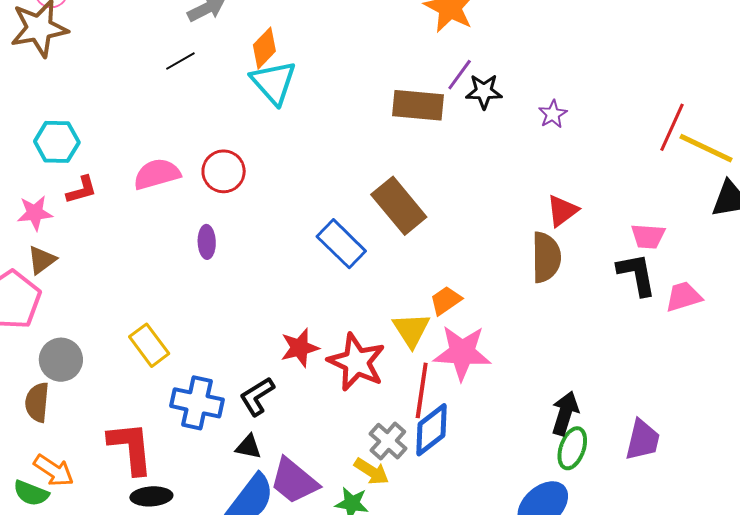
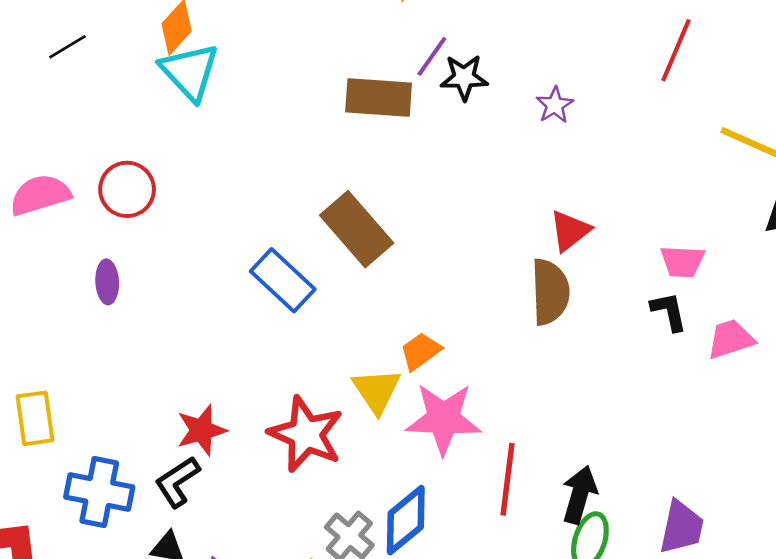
red line: (672, 127) -> (676, 50), moved
black L-shape: (637, 274) -> (669, 311), size x0.7
yellow rectangle: (149, 345) -> (35, 418), turned 30
red star: (300, 348) -> (202, 430), moved
red line: (422, 390) -> (508, 479), moved

